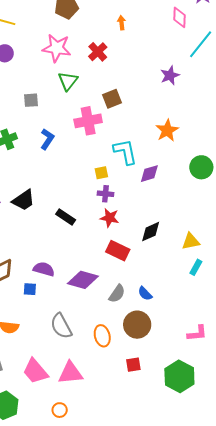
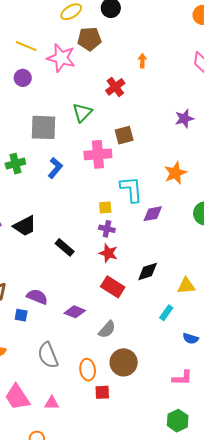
pink star: (57, 48) -> (61, 58), moved
gray square: (31, 100) -> (43, 127), size x1.8
cyan rectangle: (196, 267) -> (166, 313), moved
purple diamond: (83, 280) -> (75, 312), size x0.7
blue semicircle: (145, 294) -> (191, 339), moved, turned -35
red square: (133, 365) -> (102, 392), moved
pink triangle: (70, 373) -> (52, 403), size x0.6
green hexagon: (179, 376) -> (178, 421), moved, size x0.7

